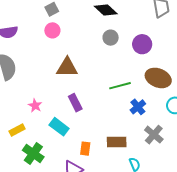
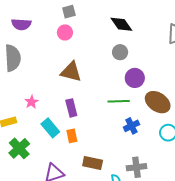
purple circle: (142, 44) -> (135, 78), moved
gray cross: (154, 135) -> (136, 167), moved, turned 30
brown rectangle: (117, 142) -> (93, 163), moved
orange rectangle: (85, 149) -> (72, 136), moved, turned -32

